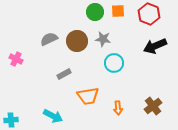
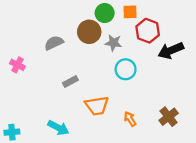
red hexagon: (149, 14) -> (148, 31), moved
brown circle: (77, 41) -> (89, 32), moved
orange arrow: (118, 108) -> (130, 119), turned 152

